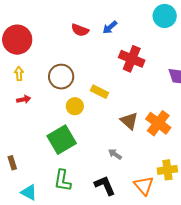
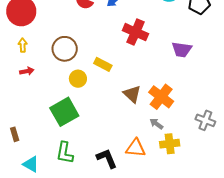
gray arrow: (115, 154) -> (156, 124), moved
orange triangle: (144, 186) -> (136, 148), moved, turned -45

